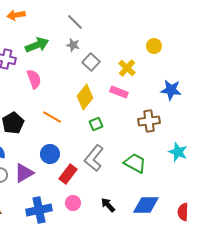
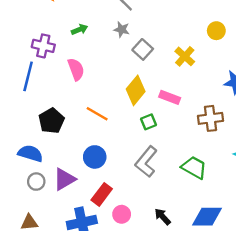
green arrow: (37, 45) -> (80, 30), size x0.6
pink rectangle: (119, 92) -> (170, 97), moved
red rectangle: (68, 174) -> (102, 194), moved

